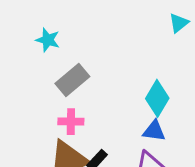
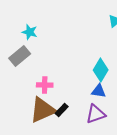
gray rectangle: (72, 80) -> (20, 56), moved

